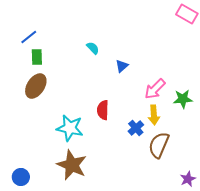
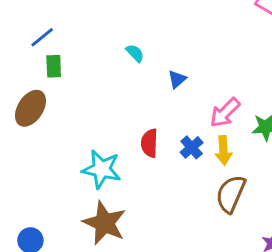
brown ellipse: (36, 86) -> (30, 108), moved
blue cross: (136, 128) -> (192, 147), moved

